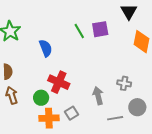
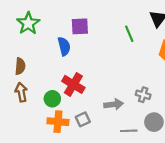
purple square: (100, 29) -> (80, 26), moved
green line: (79, 31) -> (129, 34), moved
gray arrow: (98, 96) -> (114, 104), turned 90

